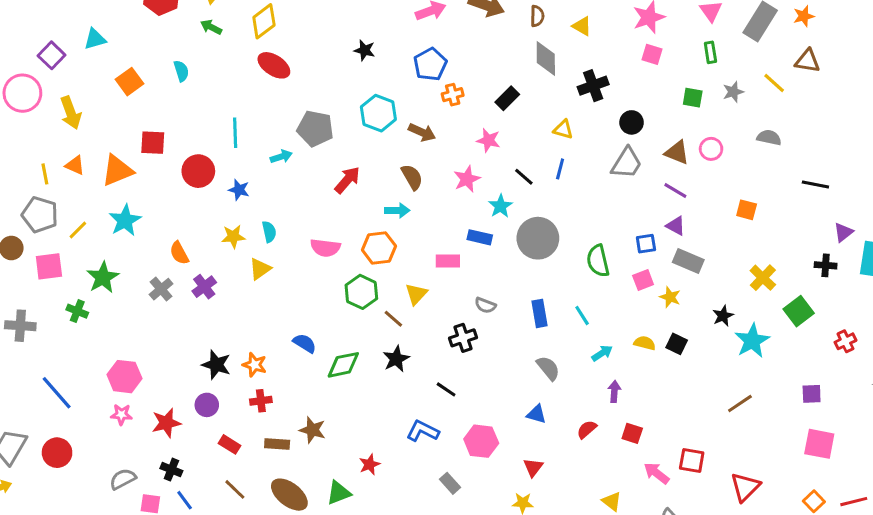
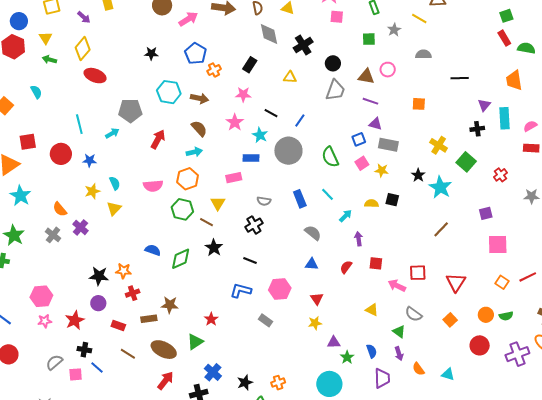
blue line: (560, 169) -> (300, 121), moved, turned 32

